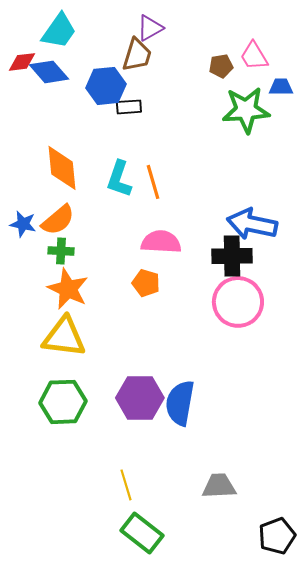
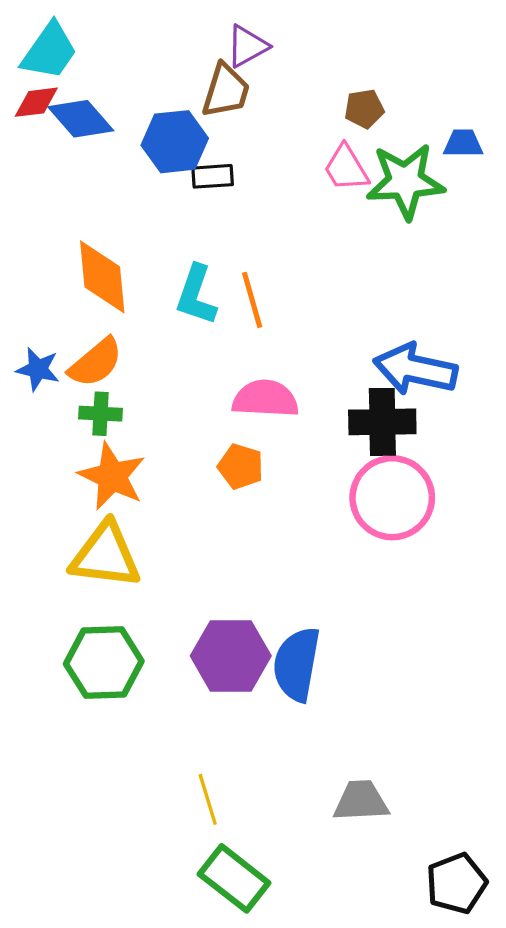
cyan trapezoid: (59, 31) -> (49, 51), moved
pink trapezoid: (254, 56) -> (346, 168), moved

